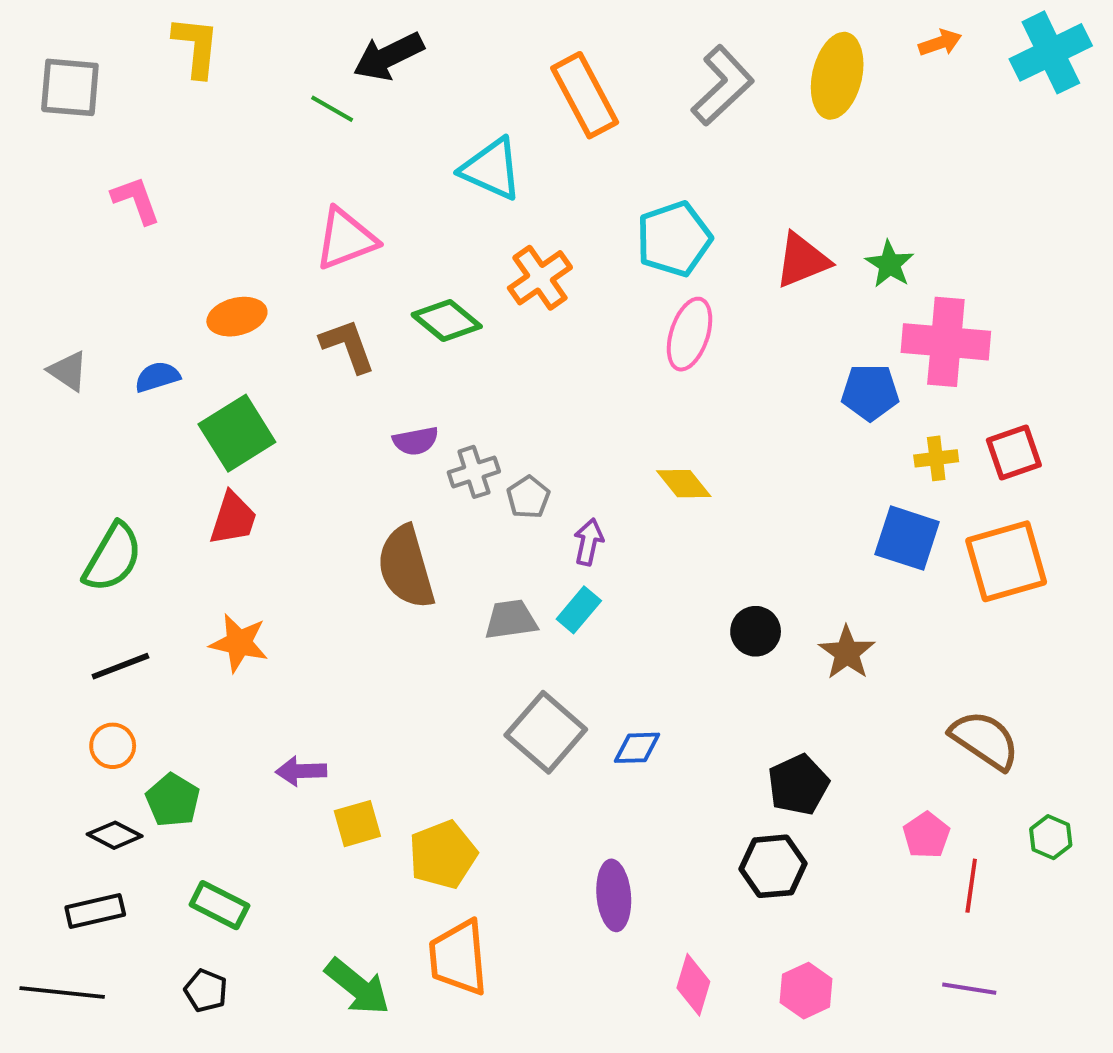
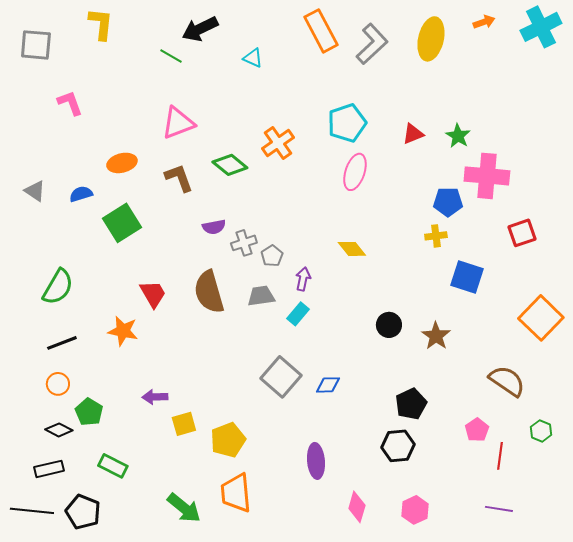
orange rectangle: (585, 95) -> (321, 31), moved
cyan triangle: (491, 169) -> (253, 58), moved, size x0.6
red triangle: (802, 260) -> (413, 134), size x0.7
yellow cross: (936, 458) -> (436, 236), moved
red trapezoid: (233, 519) -> (153, 294), moved, turned -48
orange square: (1006, 561) -> (541, 318), moved, turned -30
gray trapezoid: (511, 620) -> (261, 296), moved
black pentagon: (206, 991) -> (83, 512), moved, size x1.6

